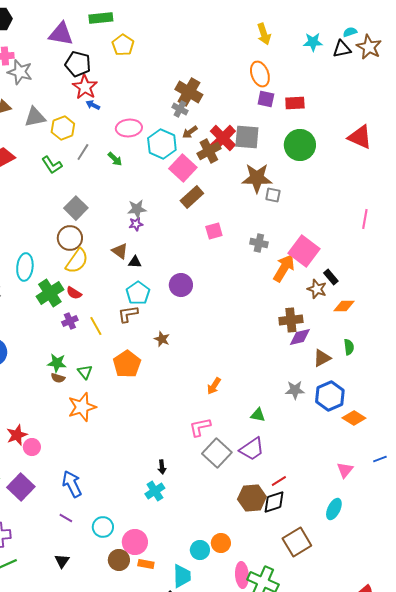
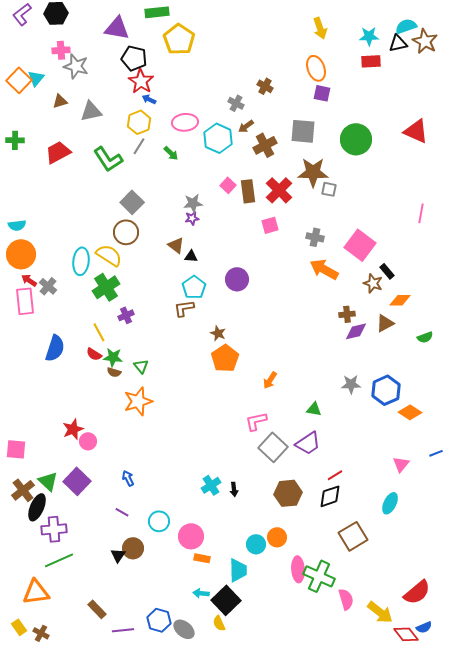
cyan semicircle: (350, 32) -> (406, 26), size x1.5
yellow pentagon: (123, 45) -> (179, 39), size x1.4
brown cross: (189, 92) -> (265, 86), moved, size x0.6
red rectangle: (295, 103) -> (371, 61), moved
yellow hexagon: (63, 128) -> (139, 122), moved
red cross: (223, 138) -> (279, 190), moved
green L-shape: (52, 165) -> (108, 159), size x1.4
pink square: (183, 168) -> (228, 185), moved, size x0.6
brown rectangle: (192, 197) -> (248, 191), turned -55
yellow semicircle: (77, 261) -> (109, 255), moved, turned -92
orange arrow: (284, 268) -> (324, 269), moved, turned -92
red semicircle: (74, 293) -> (94, 354), moved
brown cross: (291, 320) -> (347, 314), size x0.7
yellow line: (96, 326) -> (99, 332), moved
green semicircle: (349, 347) -> (425, 337), moved, turned 77
brown triangle: (322, 358) -> (385, 323), moved
orange pentagon: (127, 364) -> (225, 358), moved
black arrow: (162, 467) -> (234, 489), moved
blue arrow: (72, 484) -> (128, 478), size x0.6
brown hexagon: (252, 498) -> (288, 493), moved
brown circle: (119, 560) -> (133, 548), moved

